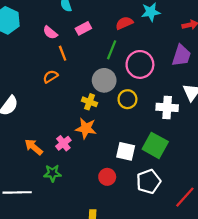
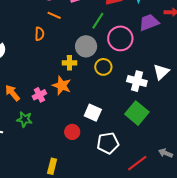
orange line: (63, 53) -> (54, 15), turned -56
purple trapezoid: (181, 56) -> (149, 22), moved, turned -140
orange semicircle: (50, 77) -> (39, 34), turned 112
yellow cross: (90, 102) -> (69, 63), turned -32
green square: (155, 145) -> (137, 113), moved

